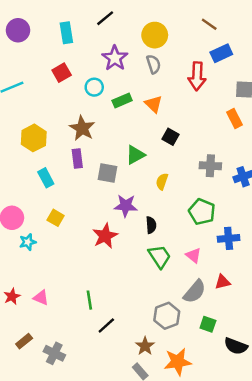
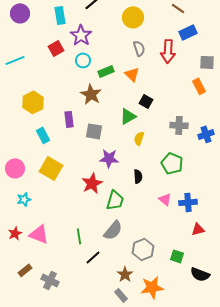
purple star: (115, 58) -> (81, 35), moved
gray semicircle: (154, 64) -> (139, 48), moved
brown star: (82, 128) -> (91, 94), moved
green triangle: (135, 155) -> (128, 116), moved
yellow square: (56, 218) -> (51, 168), size x1.6
black semicircle: (151, 225) -> (138, 176), moved
blue cross: (229, 238) -> (188, 202), moved
cyan star: (28, 242) -> (24, 199), moved
green trapezoid: (160, 257) -> (115, 200), moved, turned 50
red triangle: (222, 282) -> (198, 229), moved
gray semicircle: (195, 292) -> (113, 230), moved
pink triangle: (41, 298) -> (39, 234), size x1.5

